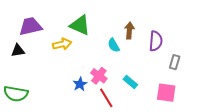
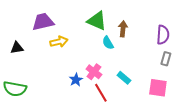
green triangle: (80, 25) -> (97, 21), moved
purple trapezoid: (31, 26) -> (43, 22), moved
purple semicircle: (156, 41) -> (163, 35), moved

